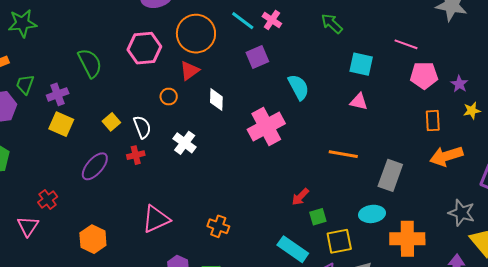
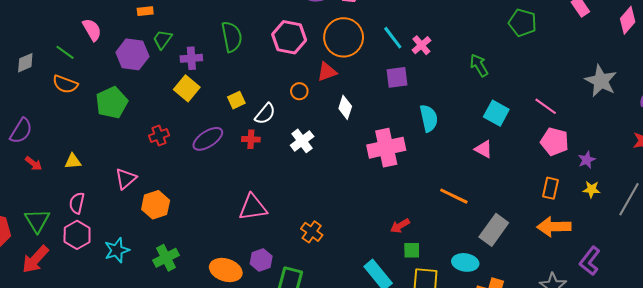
white semicircle: (142, 127) -> (265, 114), turned 45
red cross: (48, 199) -> (159, 135), moved
orange hexagon: (93, 239) -> (156, 205), moved

